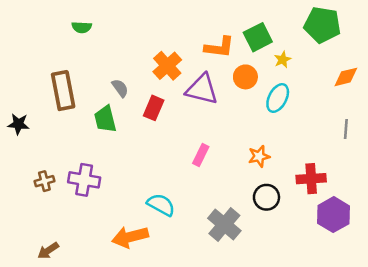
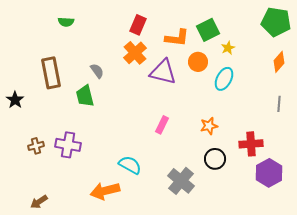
green pentagon: (322, 25) -> (276, 22), moved
orange diamond: (346, 77) -> (279, 62), turned -35
red rectangle: (154, 108) -> (138, 25), moved
black star: (18, 124) -> (15, 100), turned 30

